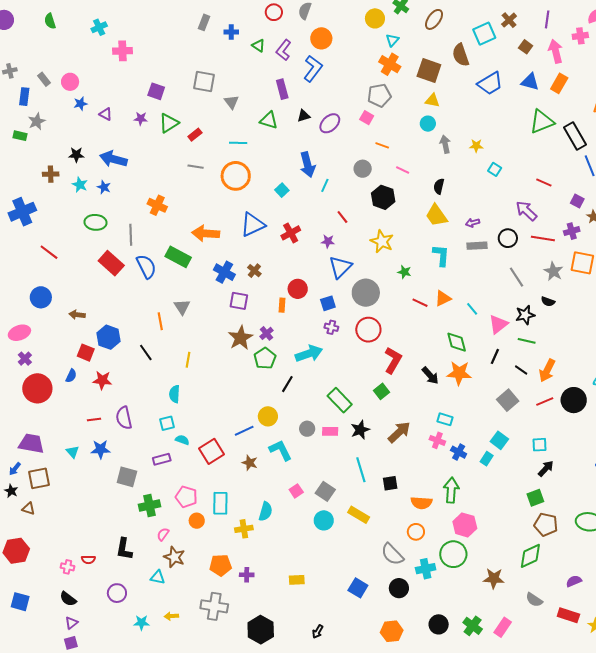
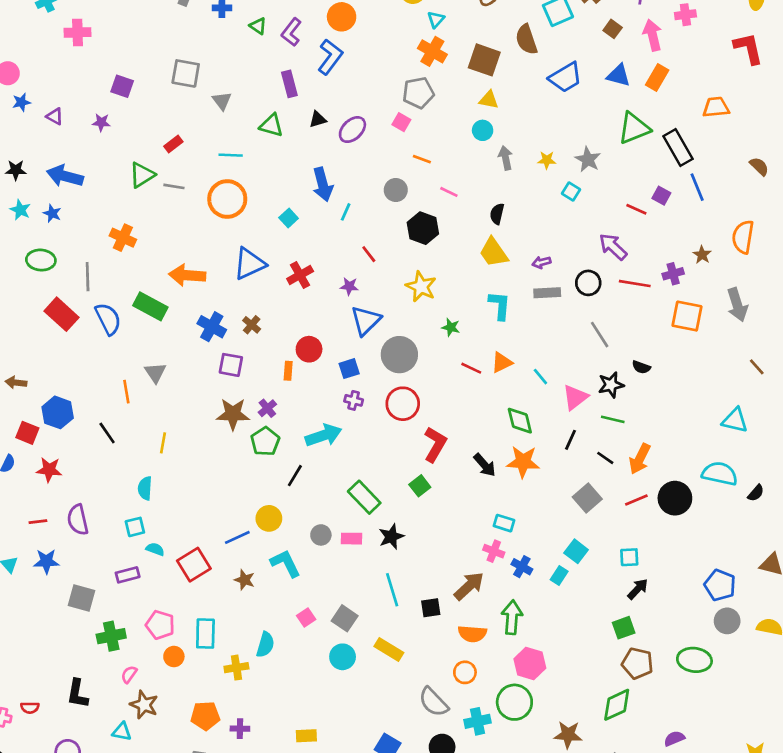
green triangle: (169, 123) -> (142, 175), moved
purple square: (577, 201) -> (661, 196), moved
gray star: (553, 271) -> (588, 159), moved
brown star: (241, 338) -> (233, 414), turned 30
brown arrow: (399, 432) -> (469, 586), moved

